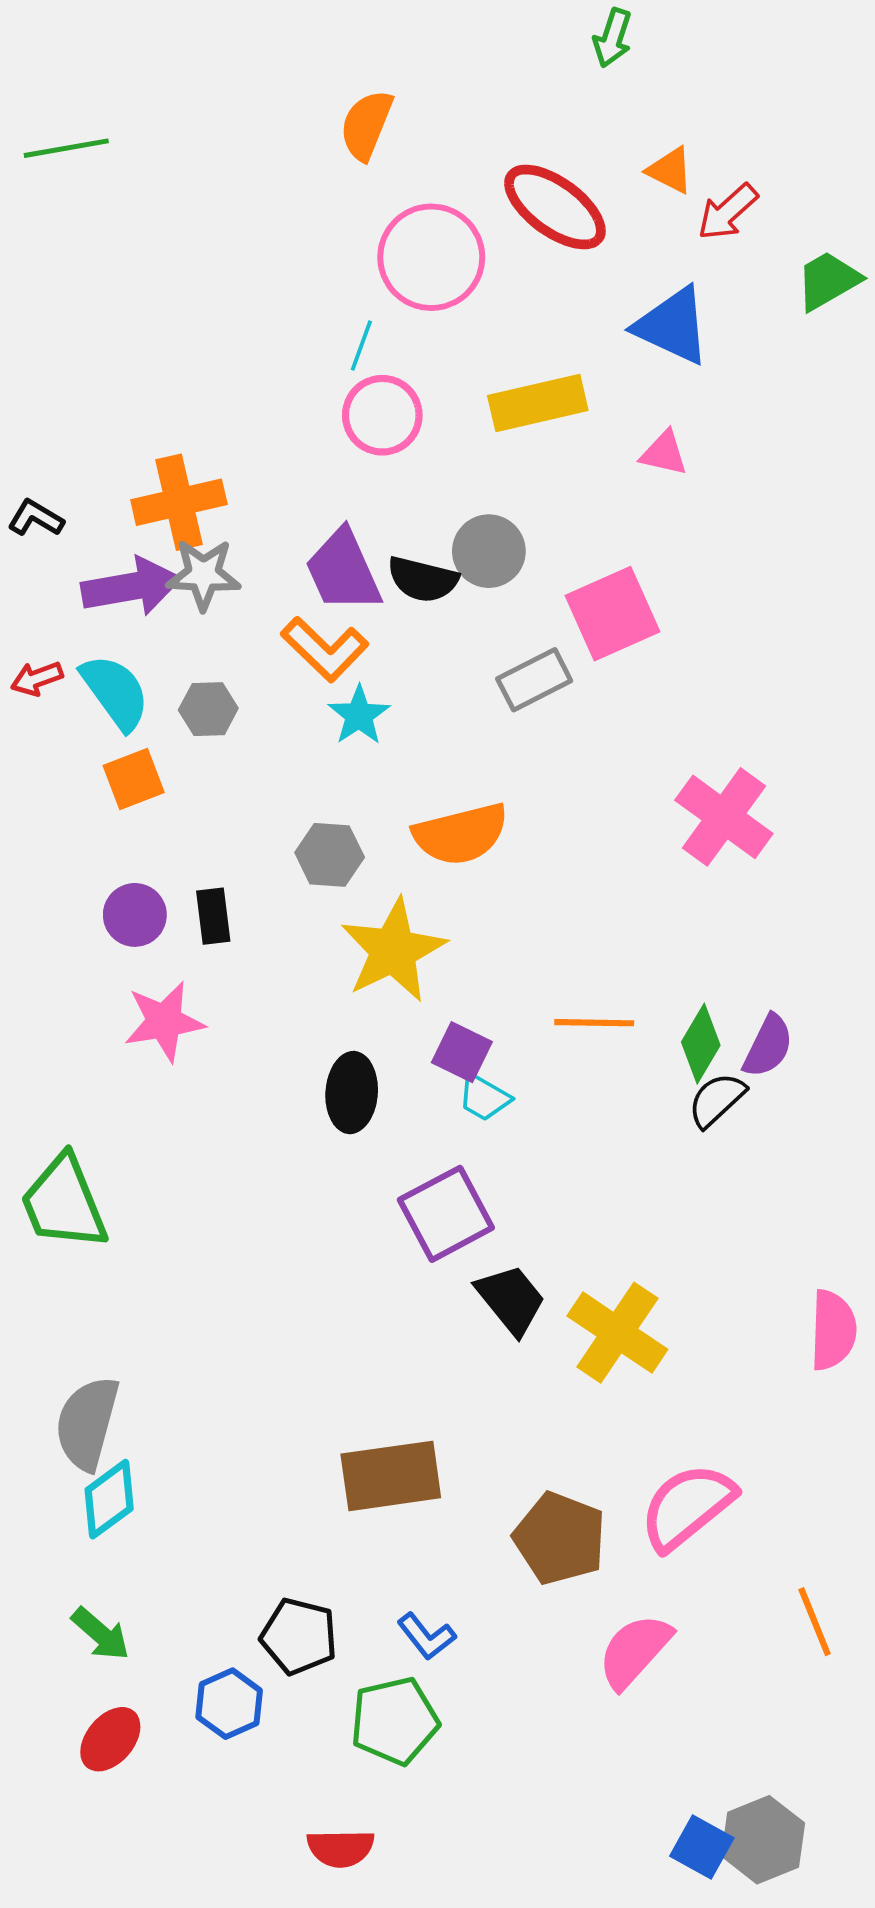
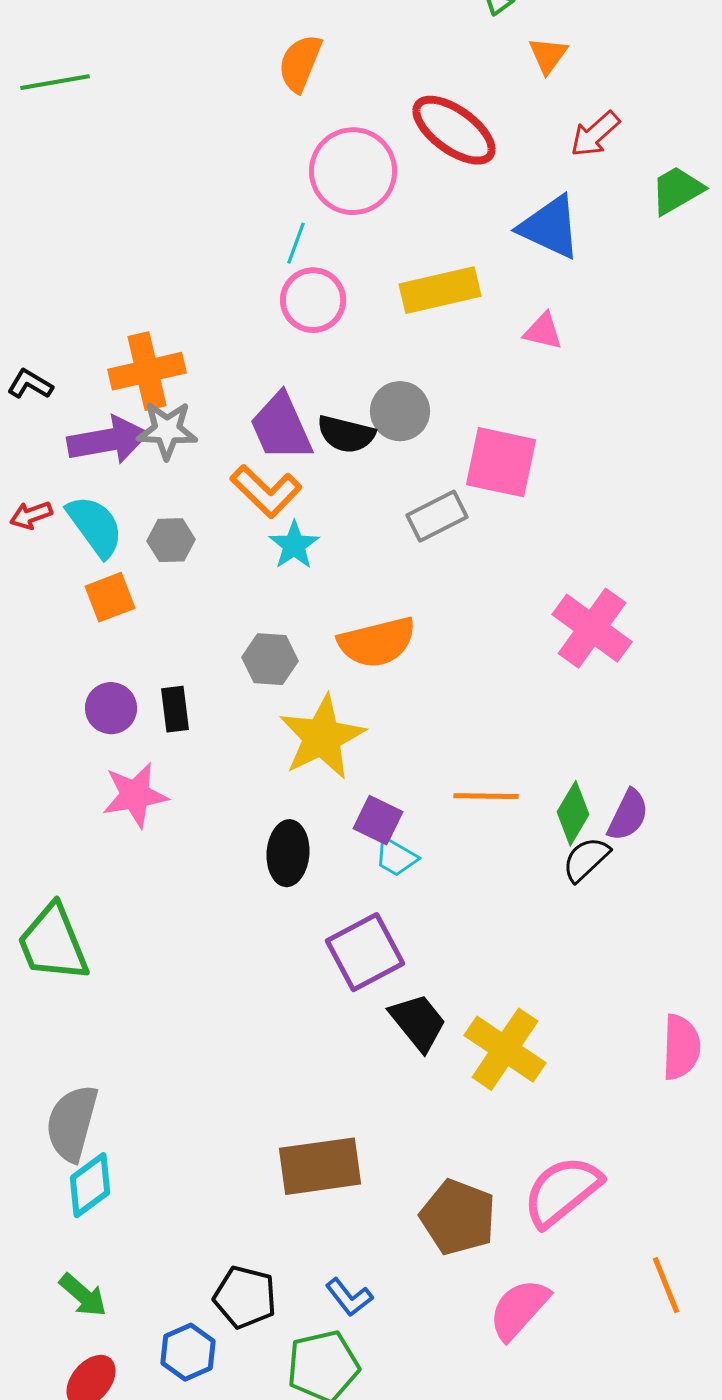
orange triangle: (670, 170) -> (548, 55), moved, turned 39
pink square: (613, 614) -> (501, 462), turned 36

